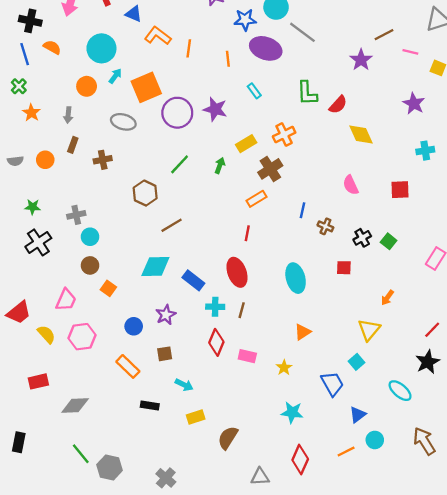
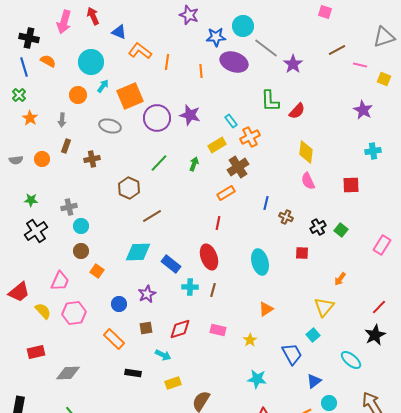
purple star: (361, 60) -> (293, 64), moved
cyan rectangle: (254, 91) -> (231, 121), moved
yellow diamond: (361, 135) -> (306, 152), moved, turned 30
red diamond: (216, 342) -> (180, 329), moved, turned 50

